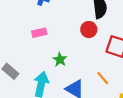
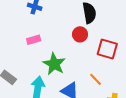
green star: (60, 60) -> (54, 64), size x1.6

